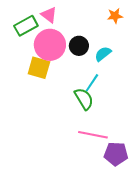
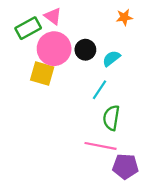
green semicircle: (84, 99) -> (111, 118), moved, turned -140

